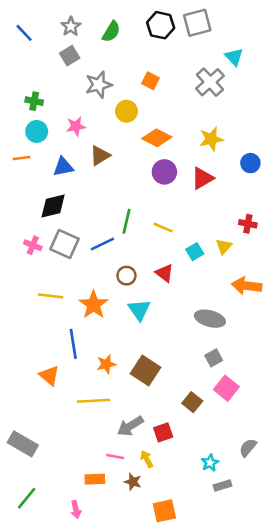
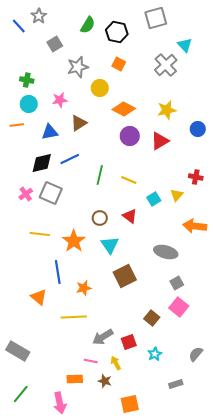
black hexagon: (161, 25) -> (117, 32), moved
gray star: (71, 26) -> (39, 16), moved
blue line: (102, 244) -> (70, 159), moved
pink cross: (33, 245) -> (26, 194), turned 32
gray square: (214, 358) -> (177, 283), moved
brown square: (145, 370) -> (125, 276), moved, turned 30
cyan star: (210, 463) -> (155, 354), moved
pink arrow: (76, 510) -> (60, 403), size x1.5

